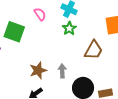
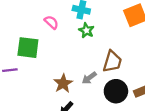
brown trapezoid: (93, 50) -> (112, 62), moved
gray arrow: (62, 71) -> (89, 78), turned -112

